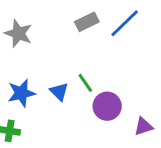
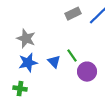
gray star: (18, 33) -> (26, 39), moved

